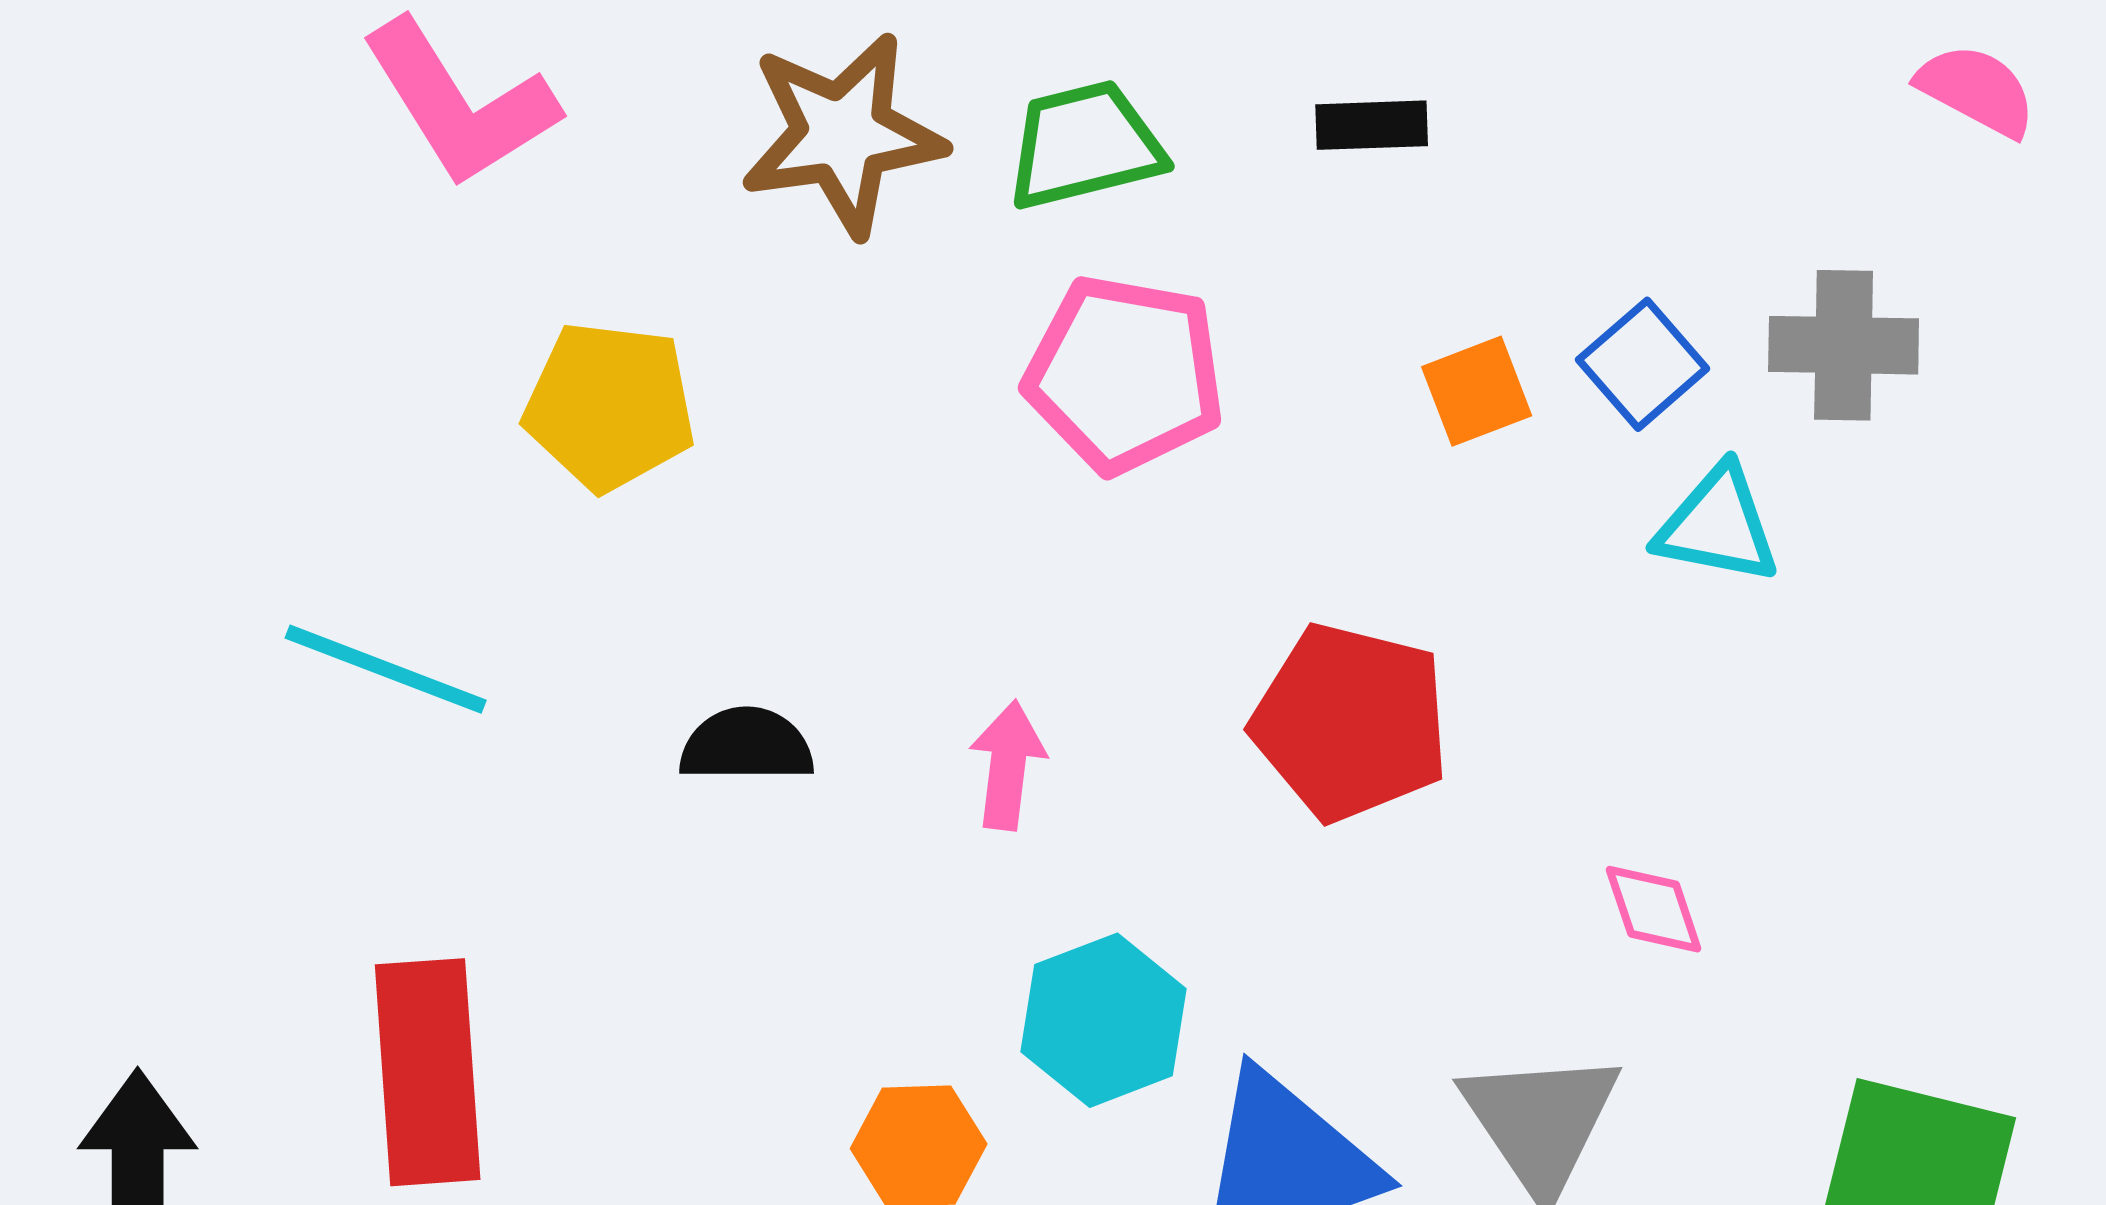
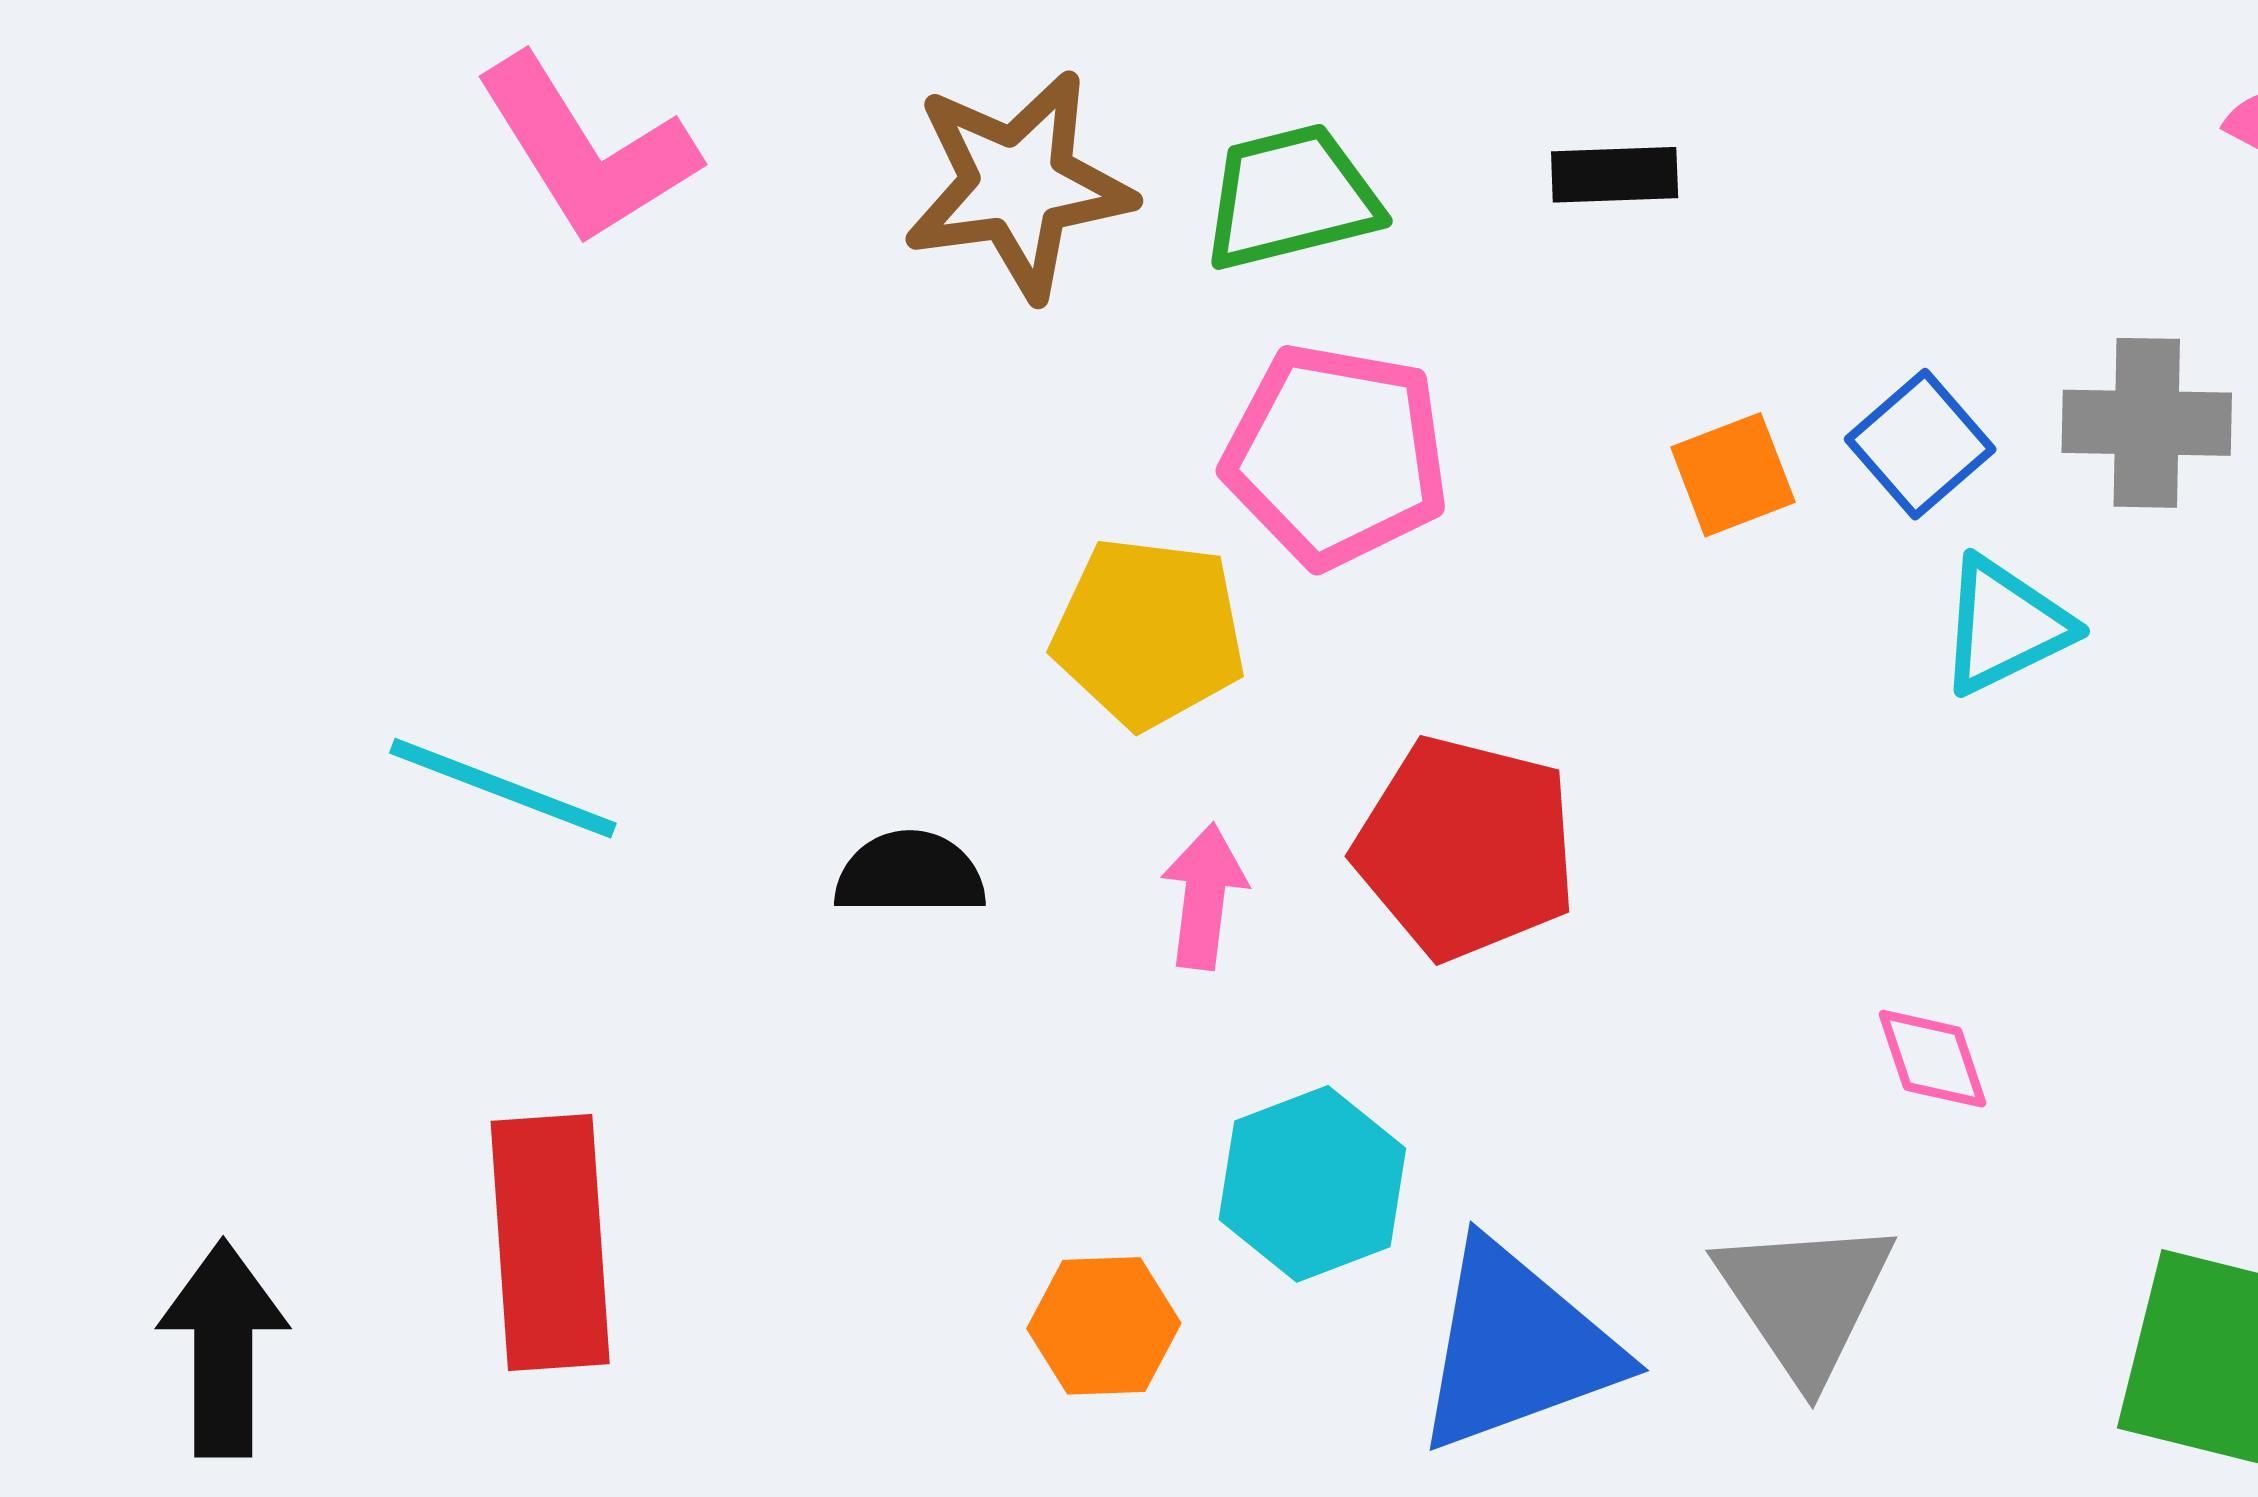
yellow pentagon: (610, 406) -> (1149, 633), moved
cyan triangle: (1718, 525) -> (2005, 626), turned -37
red pentagon: (1351, 722) -> (1466, 848), moved

